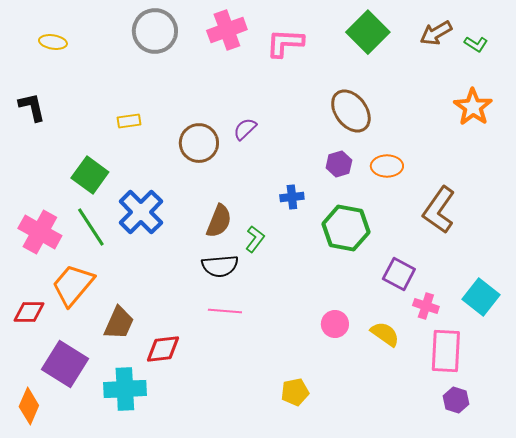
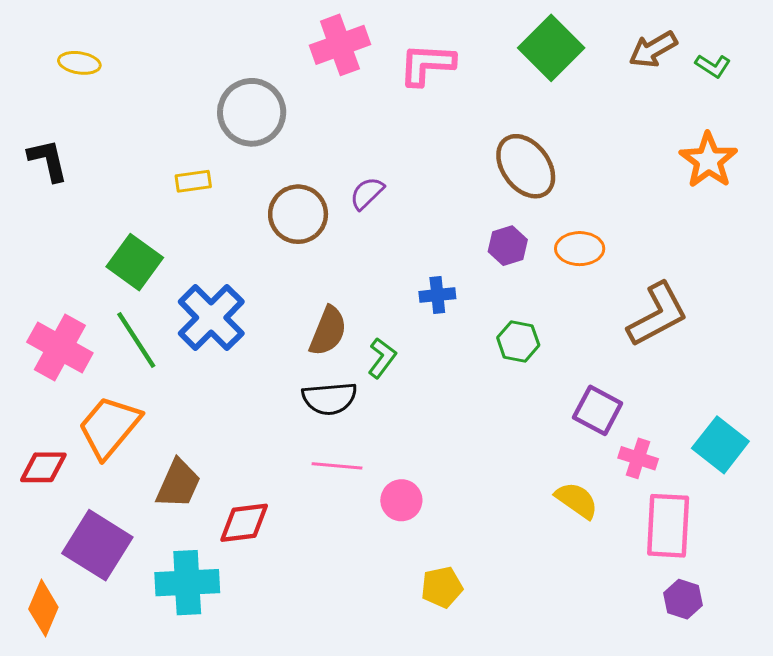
gray circle: (155, 31) -> (252, 112), moved
brown L-shape: (439, 210) -> (658, 315), turned -153
green hexagon: (346, 228) -> (518, 341), size x0.6
pink circle: (335, 324) -> (401, 500), moved

